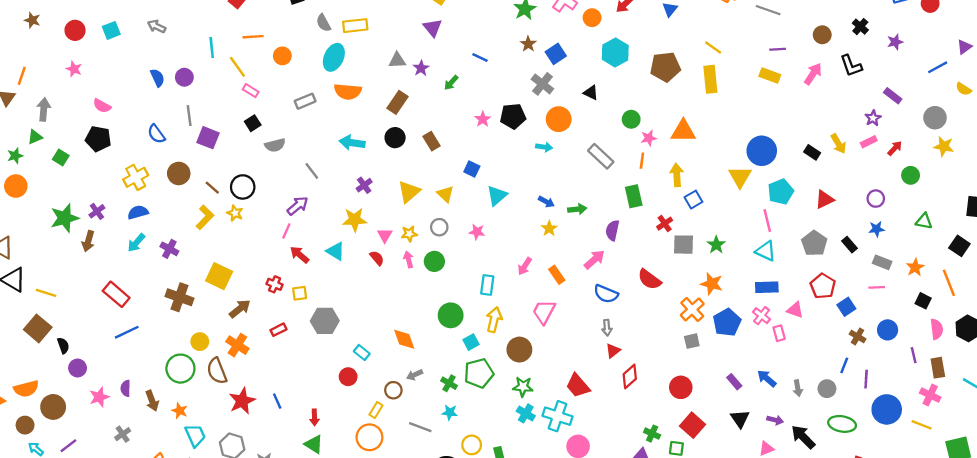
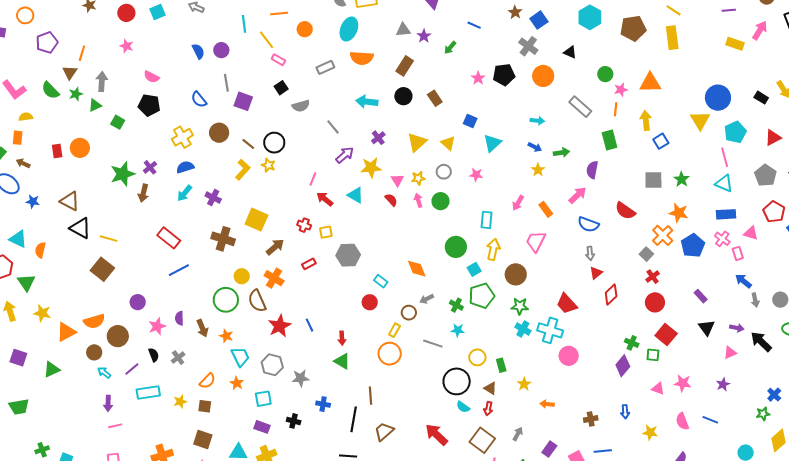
yellow rectangle: (770, 75) -> (735, 44), moved
cyan arrow: (544, 147) -> (537, 121), moved
green star: (15, 156) -> (76, 94), moved
purple arrow: (298, 206) -> (345, 155), moved
red cross: (665, 224) -> (653, 277), moved
gray square: (692, 341) -> (646, 254), moved, turned -32
black semicircle: (63, 346) -> (154, 355), moved
blue arrow: (767, 378) -> (743, 281), moved

